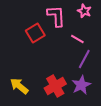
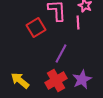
pink line: (77, 39) -> (78, 22), moved, turned 56
purple line: (84, 59) -> (61, 53), moved

